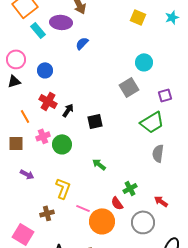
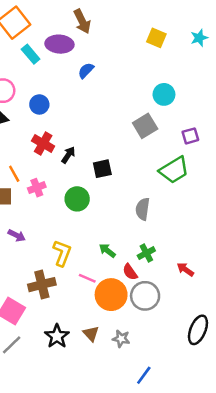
orange line: (25, 116) -> (14, 174), moved
green circle: (62, 144) -> (77, 199), moved
gray semicircle: (158, 153) -> (143, 209), moved
green arrow: (99, 164) -> (107, 251), moved
brown cross: (47, 213) -> (42, 285), size x1.5
gray circle: (143, 222) -> (145, 296), moved

